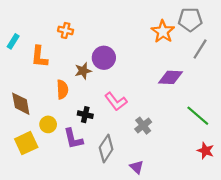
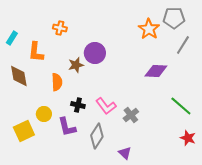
pink L-shape: (116, 101) -> (106, 106), moved
brown diamond: (21, 104) -> (19, 76), moved

